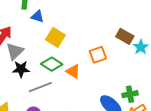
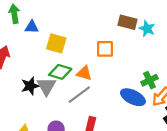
gray triangle: (15, 51) -> (46, 86), moved
orange square: (98, 55) -> (105, 49), turned 36
gray line: (40, 87) -> (79, 95), moved

